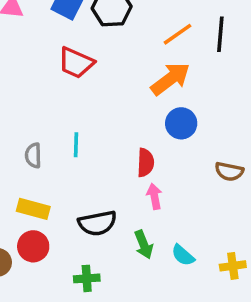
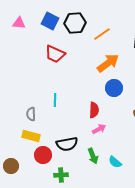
orange line: (178, 34) -> (102, 34), moved
gray semicircle: (33, 155) -> (31, 114), moved
pink arrow: (154, 196) -> (99, 129), turned 72
red circle: (33, 246) -> (43, 155), moved

